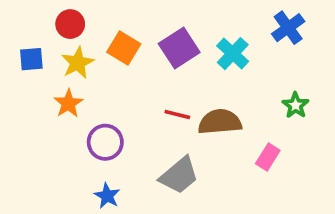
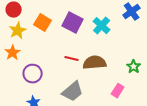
purple square: (179, 48) -> (73, 23), turned -30
green star: (296, 105) -> (134, 67), moved
pink rectangle: (268, 157) -> (118, 91), moved

